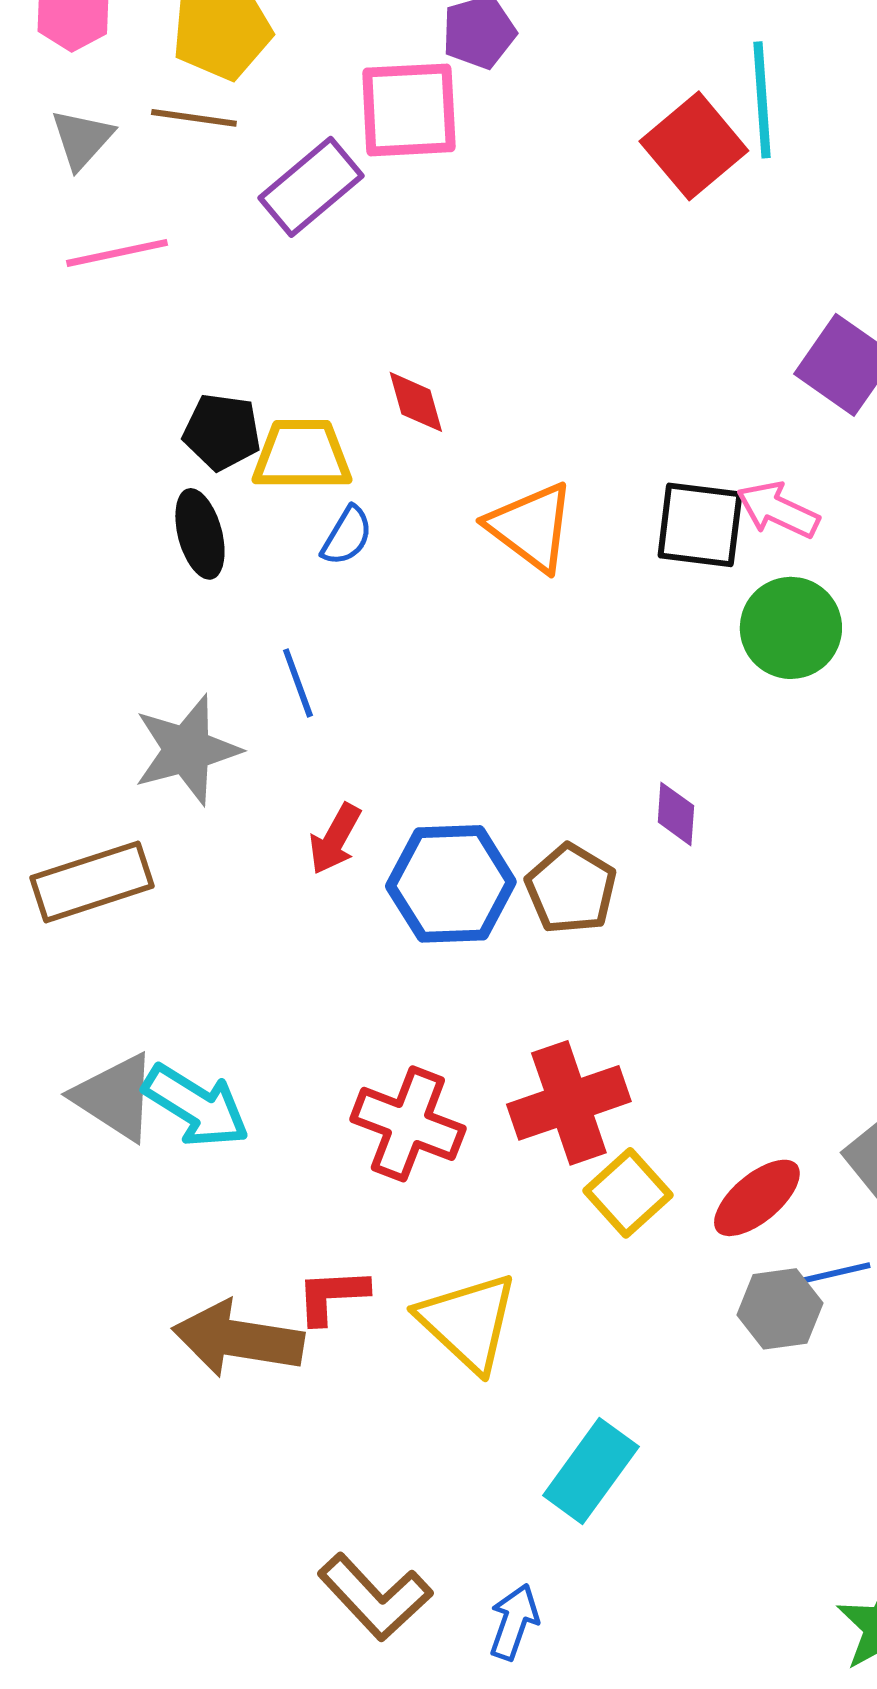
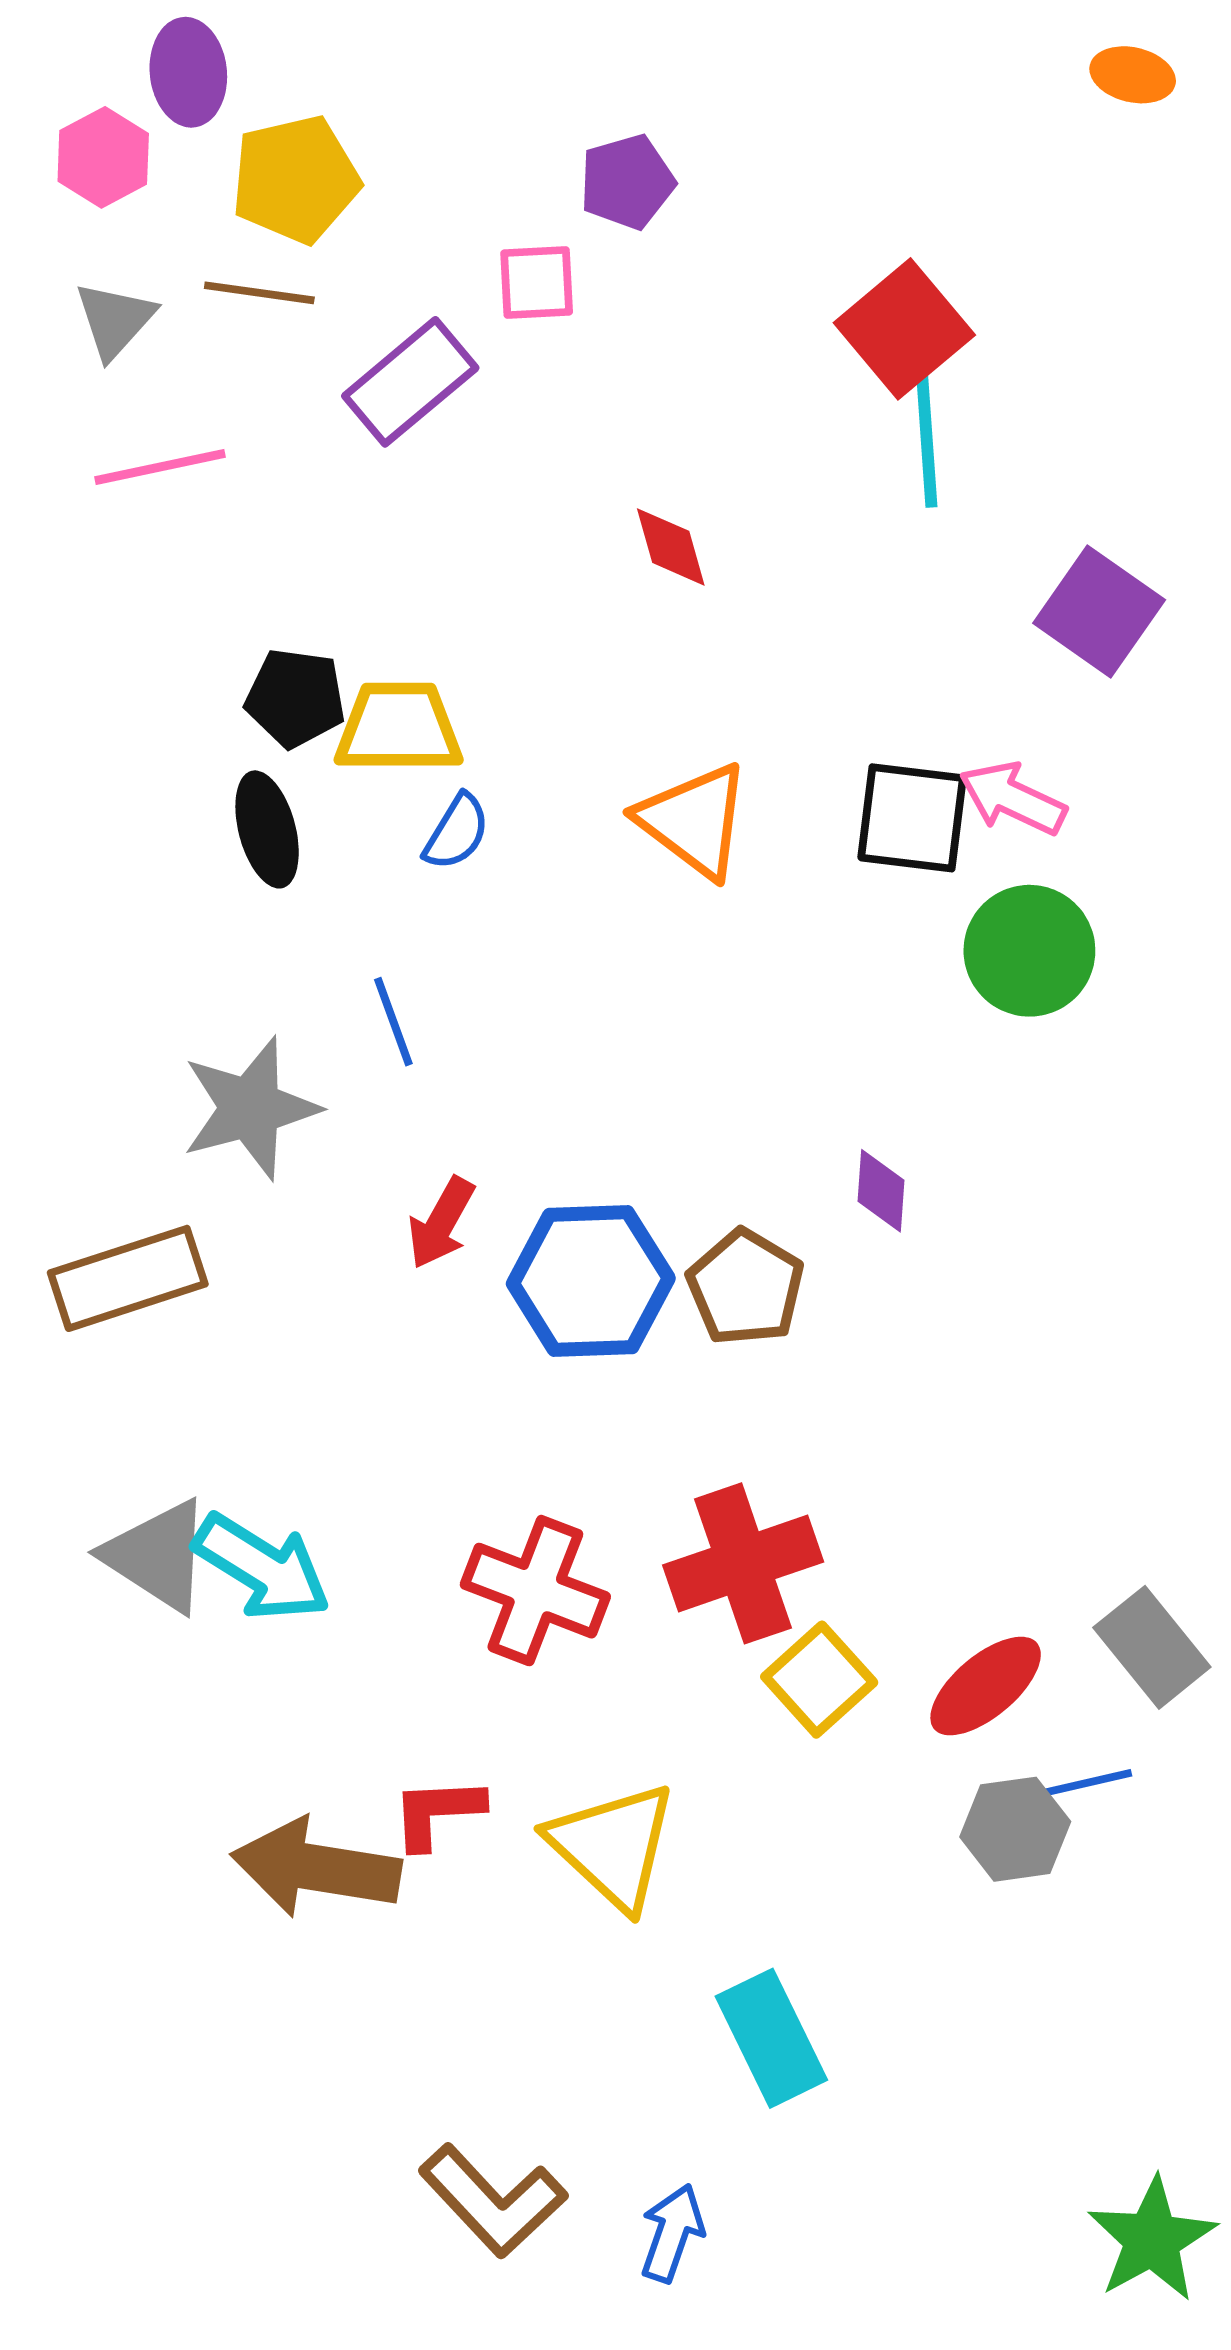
cyan line: (762, 100) -> (926, 432), moved
pink square: (409, 110) -> (537, 283), size x0.6
red diamond: (416, 402) -> (671, 547), moved
cyan rectangle: (591, 1471) -> (771, 2038), turned -62

